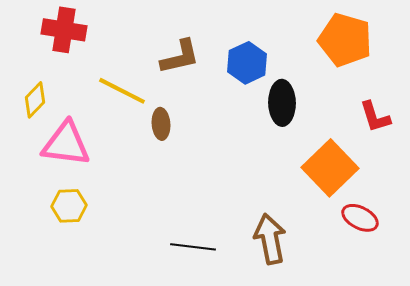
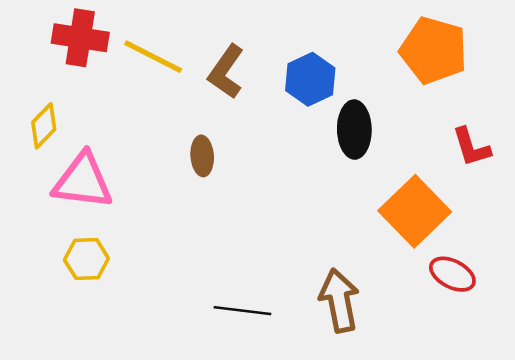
brown L-shape: (180, 57) -> (226, 72), turned 138
yellow line: (122, 91) -> (153, 57), moved

